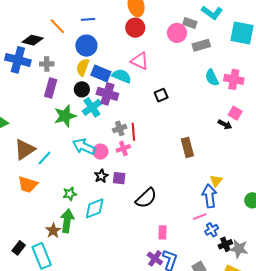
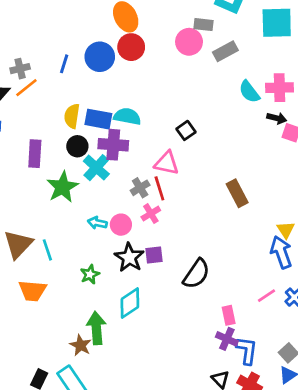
blue line: (88, 19) -> (64, 64), moved, turned -56
orange line: (57, 26) -> (26, 88), moved, turned -72
blue circle: (86, 46) -> (100, 57), moved
pink triangle: (140, 61) -> (167, 163), moved
gray cross: (47, 64) -> (20, 69), moved
black arrow: (225, 125) -> (277, 118), moved
cyan arrow: (84, 147) -> (97, 223), size x0.6
cyan line: (45, 158) -> (47, 250), turned -49
black star: (101, 176) -> (129, 257), size x1.5
green star: (70, 194) -> (90, 274), moved
pink line: (200, 217) -> (266, 296), moved
purple cross: (155, 258) -> (227, 339), moved

